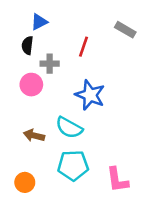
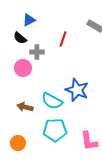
black semicircle: (27, 45) -> (20, 38), turned -56
blue star: (90, 95) -> (77, 90), moved

